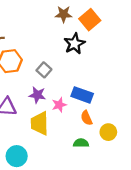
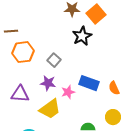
orange semicircle: (86, 118) -> (114, 88), moved
yellow trapezoid: (40, 123) -> (50, 109), turned -125

